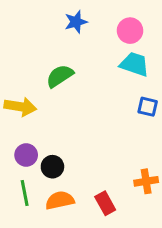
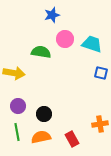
pink circle: (130, 31) -> (65, 39), moved
green semicircle: (60, 76) -> (41, 52), turned 42
black circle: (52, 167) -> (44, 114), moved

